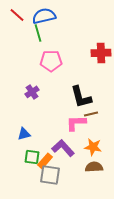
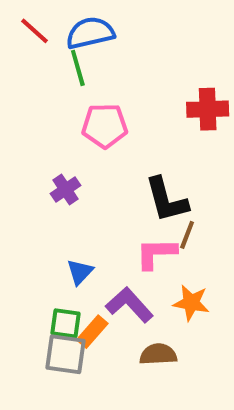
brown line: (91, 114) -> (187, 235), turned -56
blue triangle: (24, 134) -> (80, 272), moved, turned -32
brown semicircle: (94, 167) -> (158, 354), moved
gray square: (50, 175) -> (66, 354), moved

